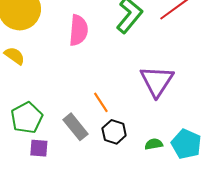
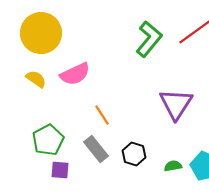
pink semicircle: (79, 30) -> (75, 74), moved, turned 60
orange line: (101, 102) -> (102, 115), moved

